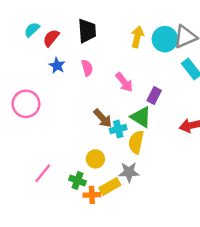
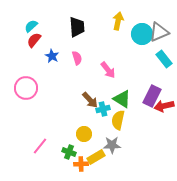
yellow arrow: (137, 37) -> (118, 21), moved
red semicircle: (51, 38) -> (34, 40), moved
purple rectangle: (154, 95) -> (152, 96), moved, size x1.5

